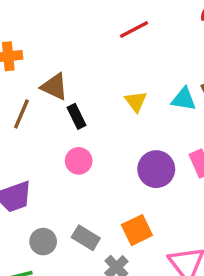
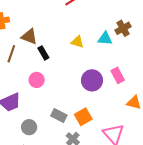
yellow triangle: (136, 101) -> (77, 42), turned -32
pink circle: (79, 161) -> (37, 80), moved
gray rectangle: (86, 238) -> (59, 116), moved

